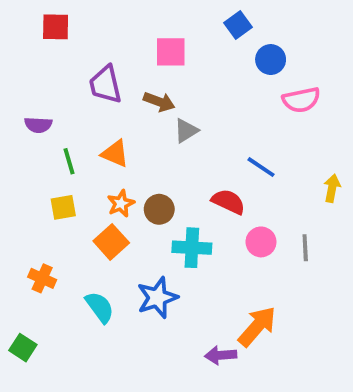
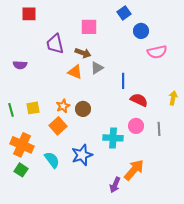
orange triangle: (115, 154) -> (75, 72), moved
green line: (69, 161) -> (11, 110), moved
blue line: (261, 167) -> (123, 81), moved, turned 56
red semicircle: (228, 202) -> (139, 100), moved
cyan cross: (192, 248) -> (113, 138), moved
orange cross: (42, 278) -> (22, 145), size x1.6
green square: (23, 348) -> (21, 170), moved
purple arrow: (221, 355) -> (115, 185), turned -63

